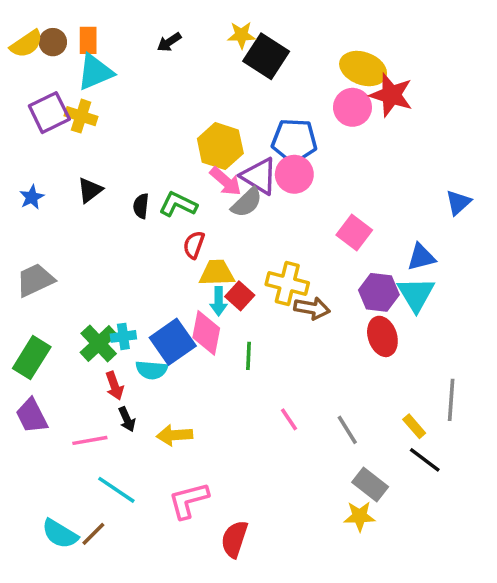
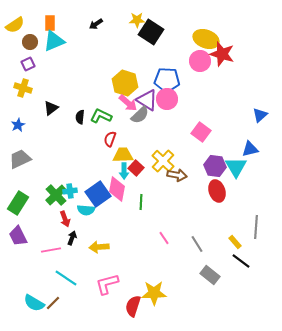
brown circle: (53, 42) -> (30, 42), moved
purple square: (49, 113) -> (28, 64), size x0.6
yellow cross: (81, 116) -> (23, 88), moved
blue star: (32, 197) -> (18, 125), moved
blue triangle: (421, 257) -> (250, 149), moved
yellow cross: (287, 284) -> (163, 161), turned 30
black arrow: (127, 419) -> (72, 238), turned -136
yellow star: (360, 516) -> (154, 293), moved, size x1.4

